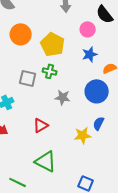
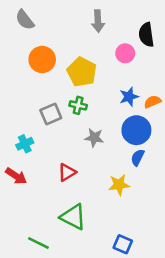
black semicircle: (105, 14) -> (146, 35), turned 30
blue star: (90, 54) -> (129, 97), moved
gray square: (28, 78) -> (51, 114), turned -36
blue semicircle: (99, 123) -> (138, 157), moved

